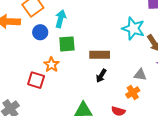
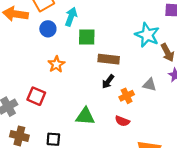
green square: (67, 44) -> (87, 37), moved
red square: (36, 80) -> (36, 96), moved
orange cross: (133, 93) -> (127, 96), moved

